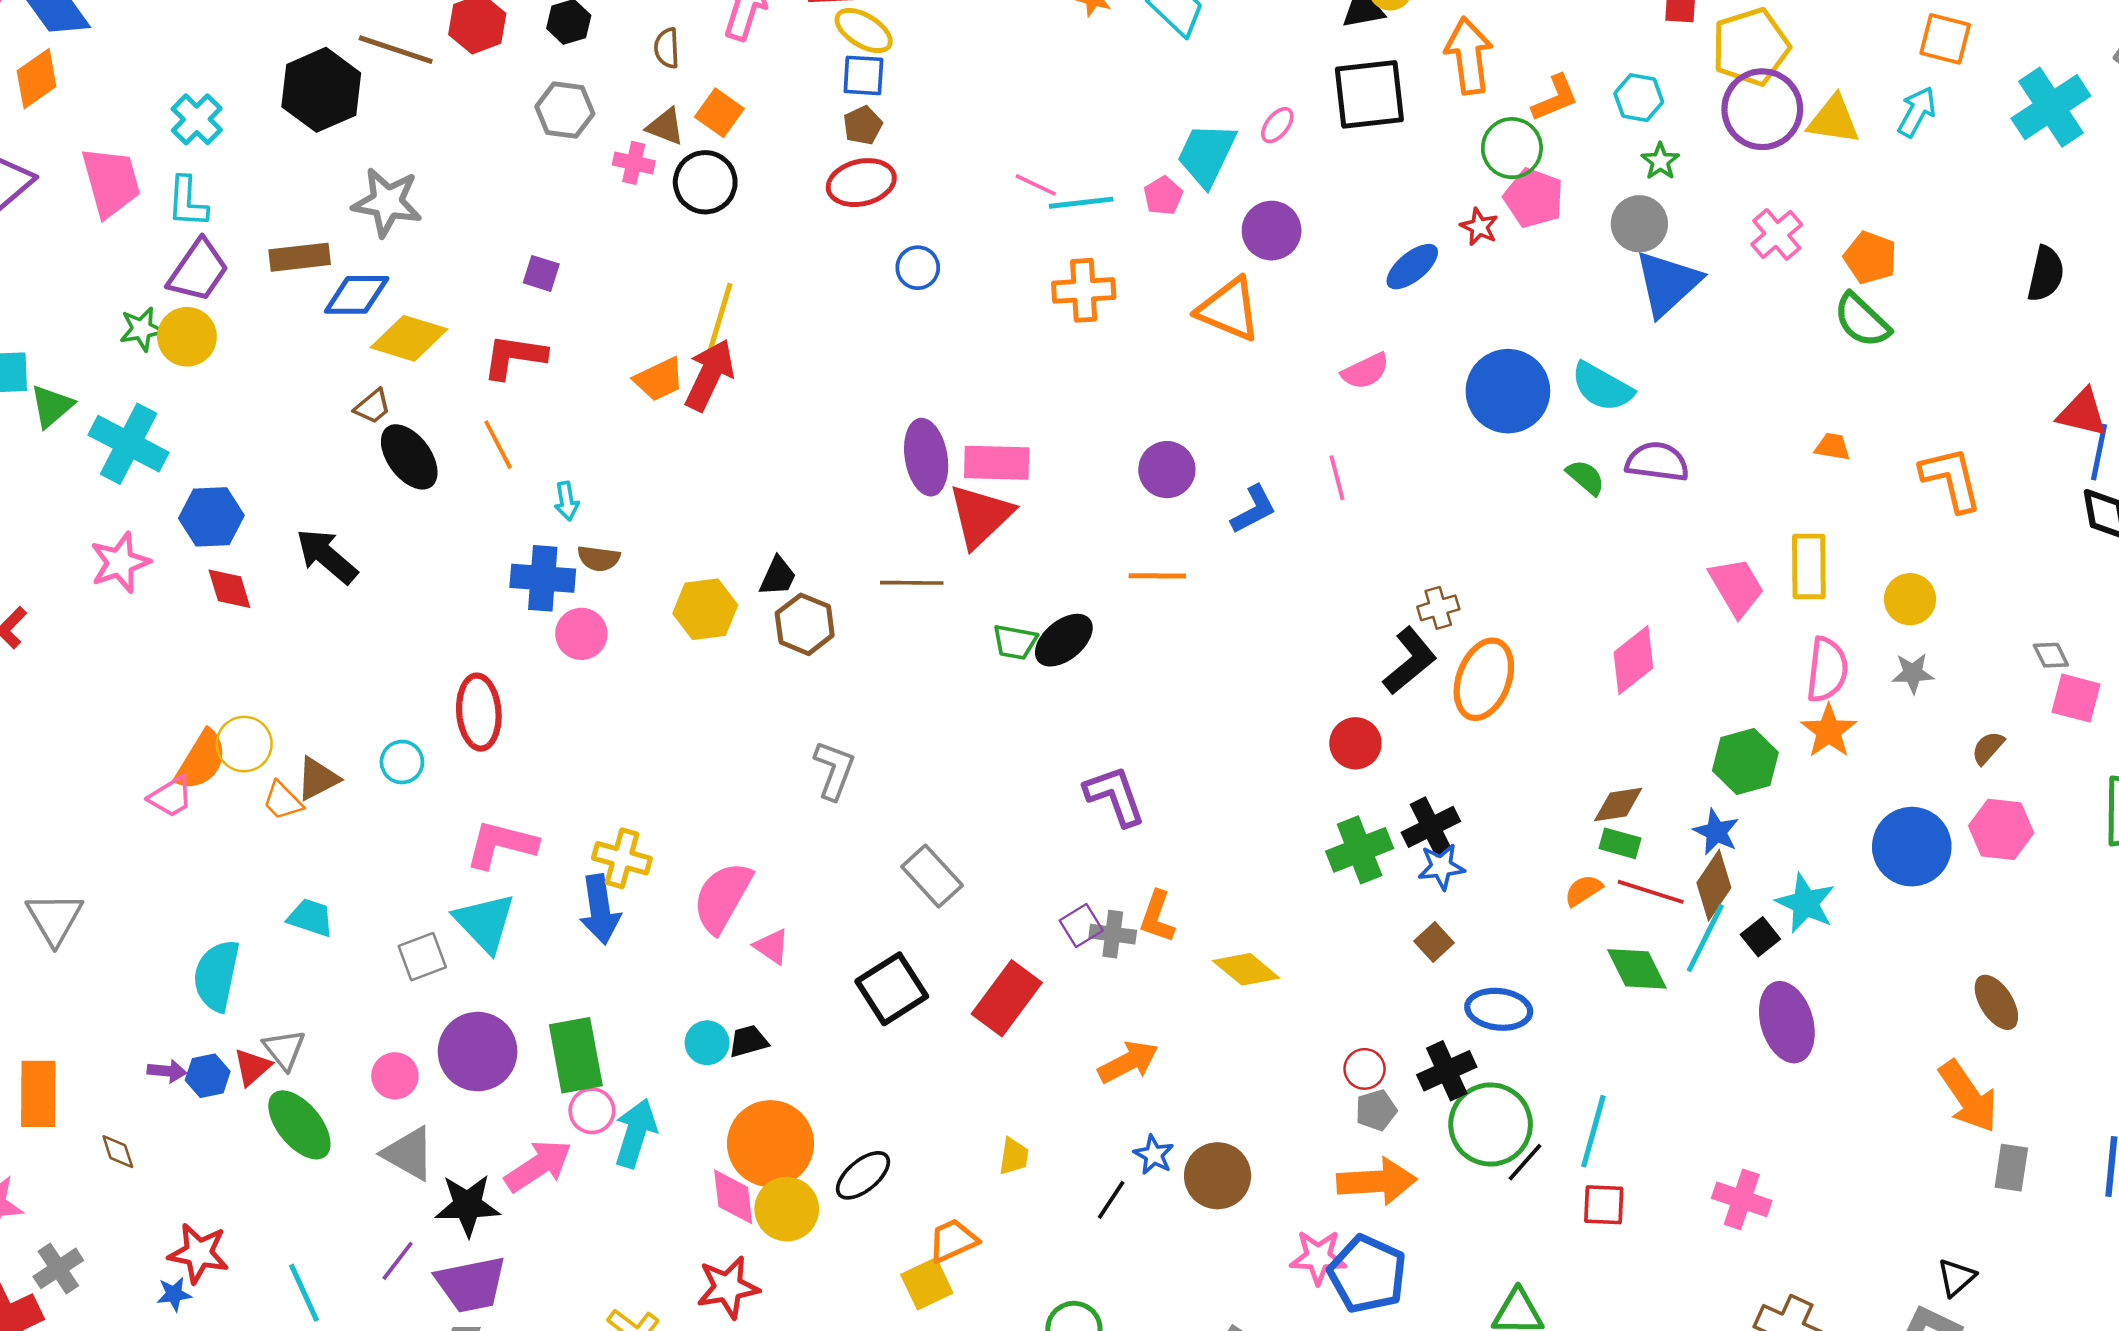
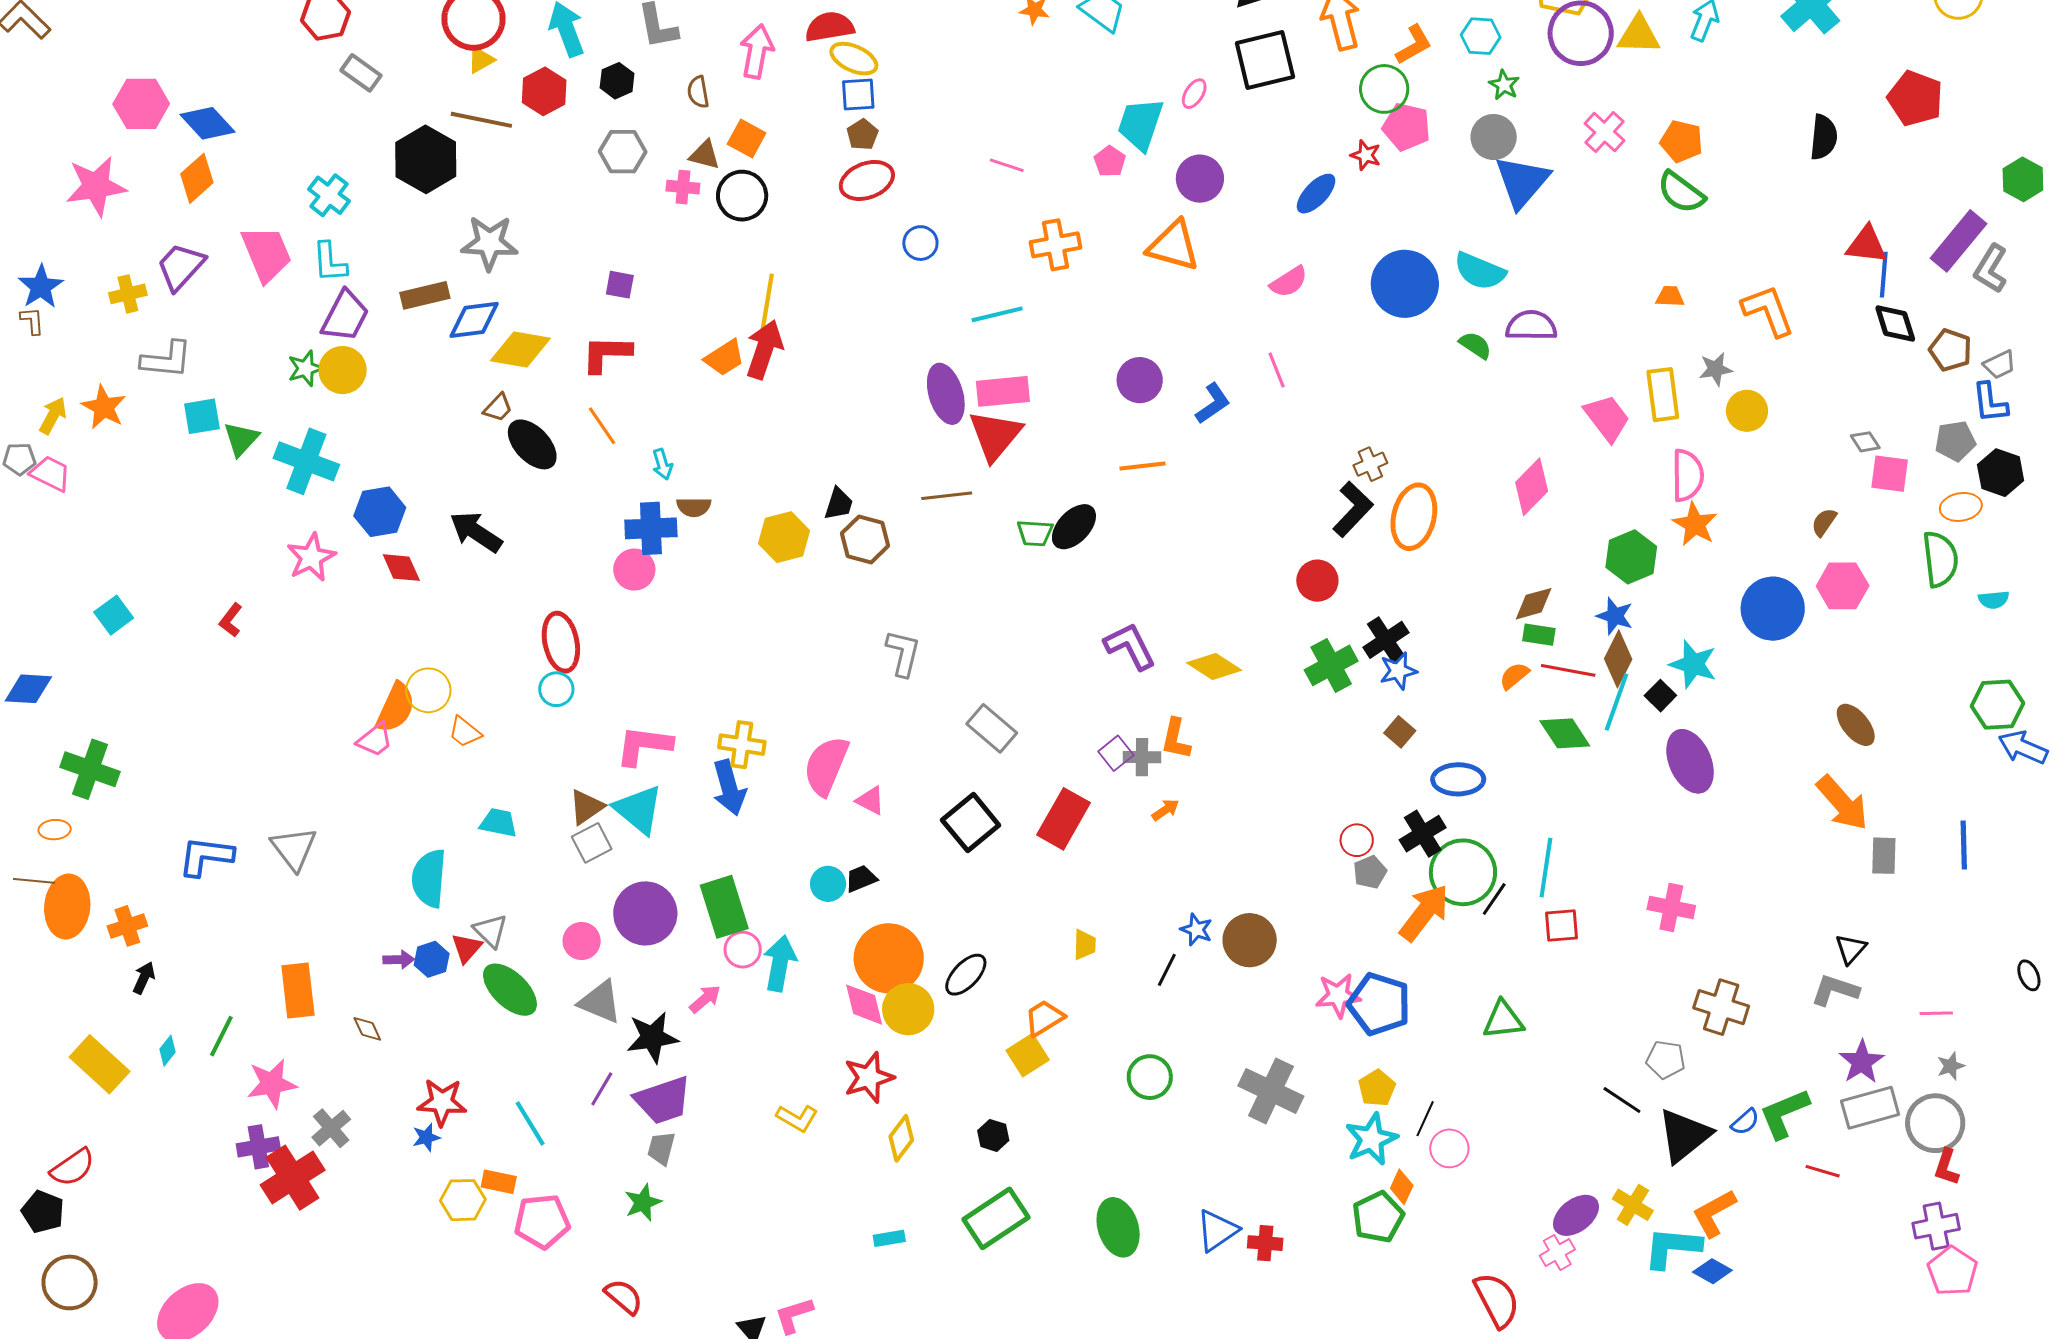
cyan line: (1081, 203) -> (997, 314), moved
pink circle: (581, 634) -> (634, 570), moved
gray star: (1913, 673) -> (1716, 369), moved
red ellipse: (479, 712) -> (561, 642), moved
brown triangle: (318, 779) -> (586, 807), moved
yellow diamond: (1246, 969) -> (1214, 666), moved
orange arrow: (1128, 1062) -> (1165, 810), moved, size x0.6
pink arrow: (538, 1166) -> (705, 999), size x0.6
orange arrow: (1377, 1181) -> (1424, 913), moved, turned -42

